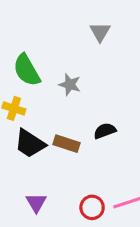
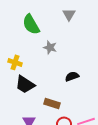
green semicircle: (27, 70) -> (31, 24), moved
brown rectangle: (67, 144) -> (52, 103), moved

